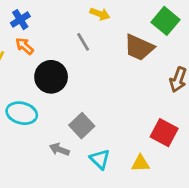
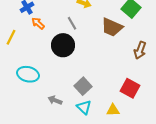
orange arrow: (24, 46) -> (38, 23), moved
black circle: (51, 77) -> (63, 45), moved
gray square: (82, 126) -> (83, 86), moved

